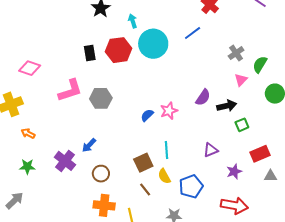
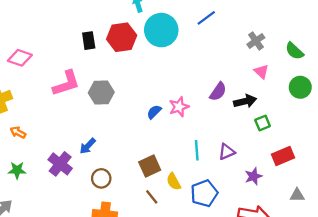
green semicircle: (260, 64) -> (294, 51), moved, turned -78
pink triangle: (241, 80) -> (261, 72), turned -32
cyan line: (166, 150) -> (197, 150), moved
gray triangle: (270, 176) -> (297, 195), moved

